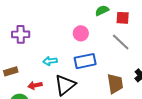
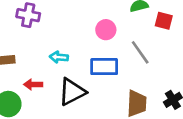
gray line: (121, 42) -> (140, 52), moved

